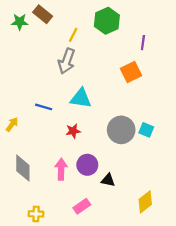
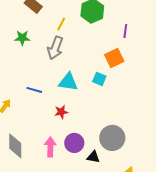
green star: (20, 22) -> (22, 38), moved
gray circle: (121, 130) -> (112, 138), moved
cyan square: (146, 130) -> (99, 79), moved

